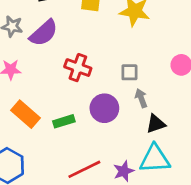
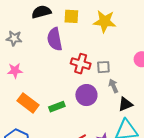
purple semicircle: (44, 33) -> (55, 39), moved, turned 125
red cross: (78, 68) -> (81, 64), moved

